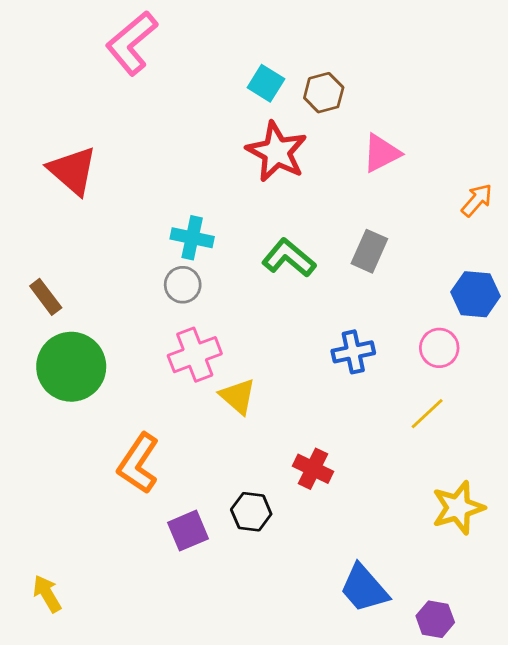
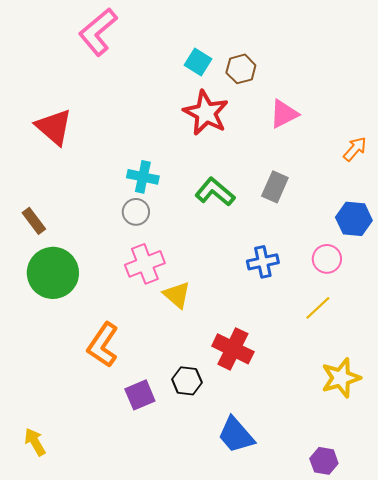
red cross: (313, 469) -> (233, 349), size x1.4
blue trapezoid: (364, 588) -> (236, 435), moved

